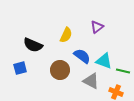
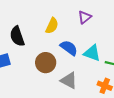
black semicircle: (33, 45) -> (17, 36), turned 48
gray triangle: (91, 81) -> (69, 81), moved

